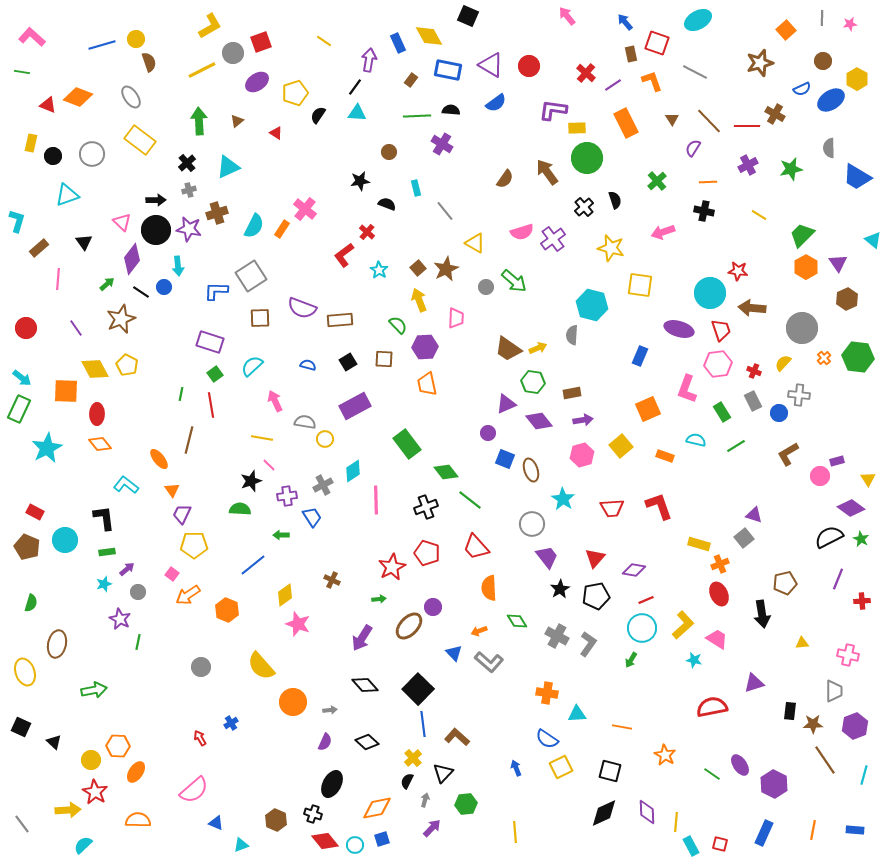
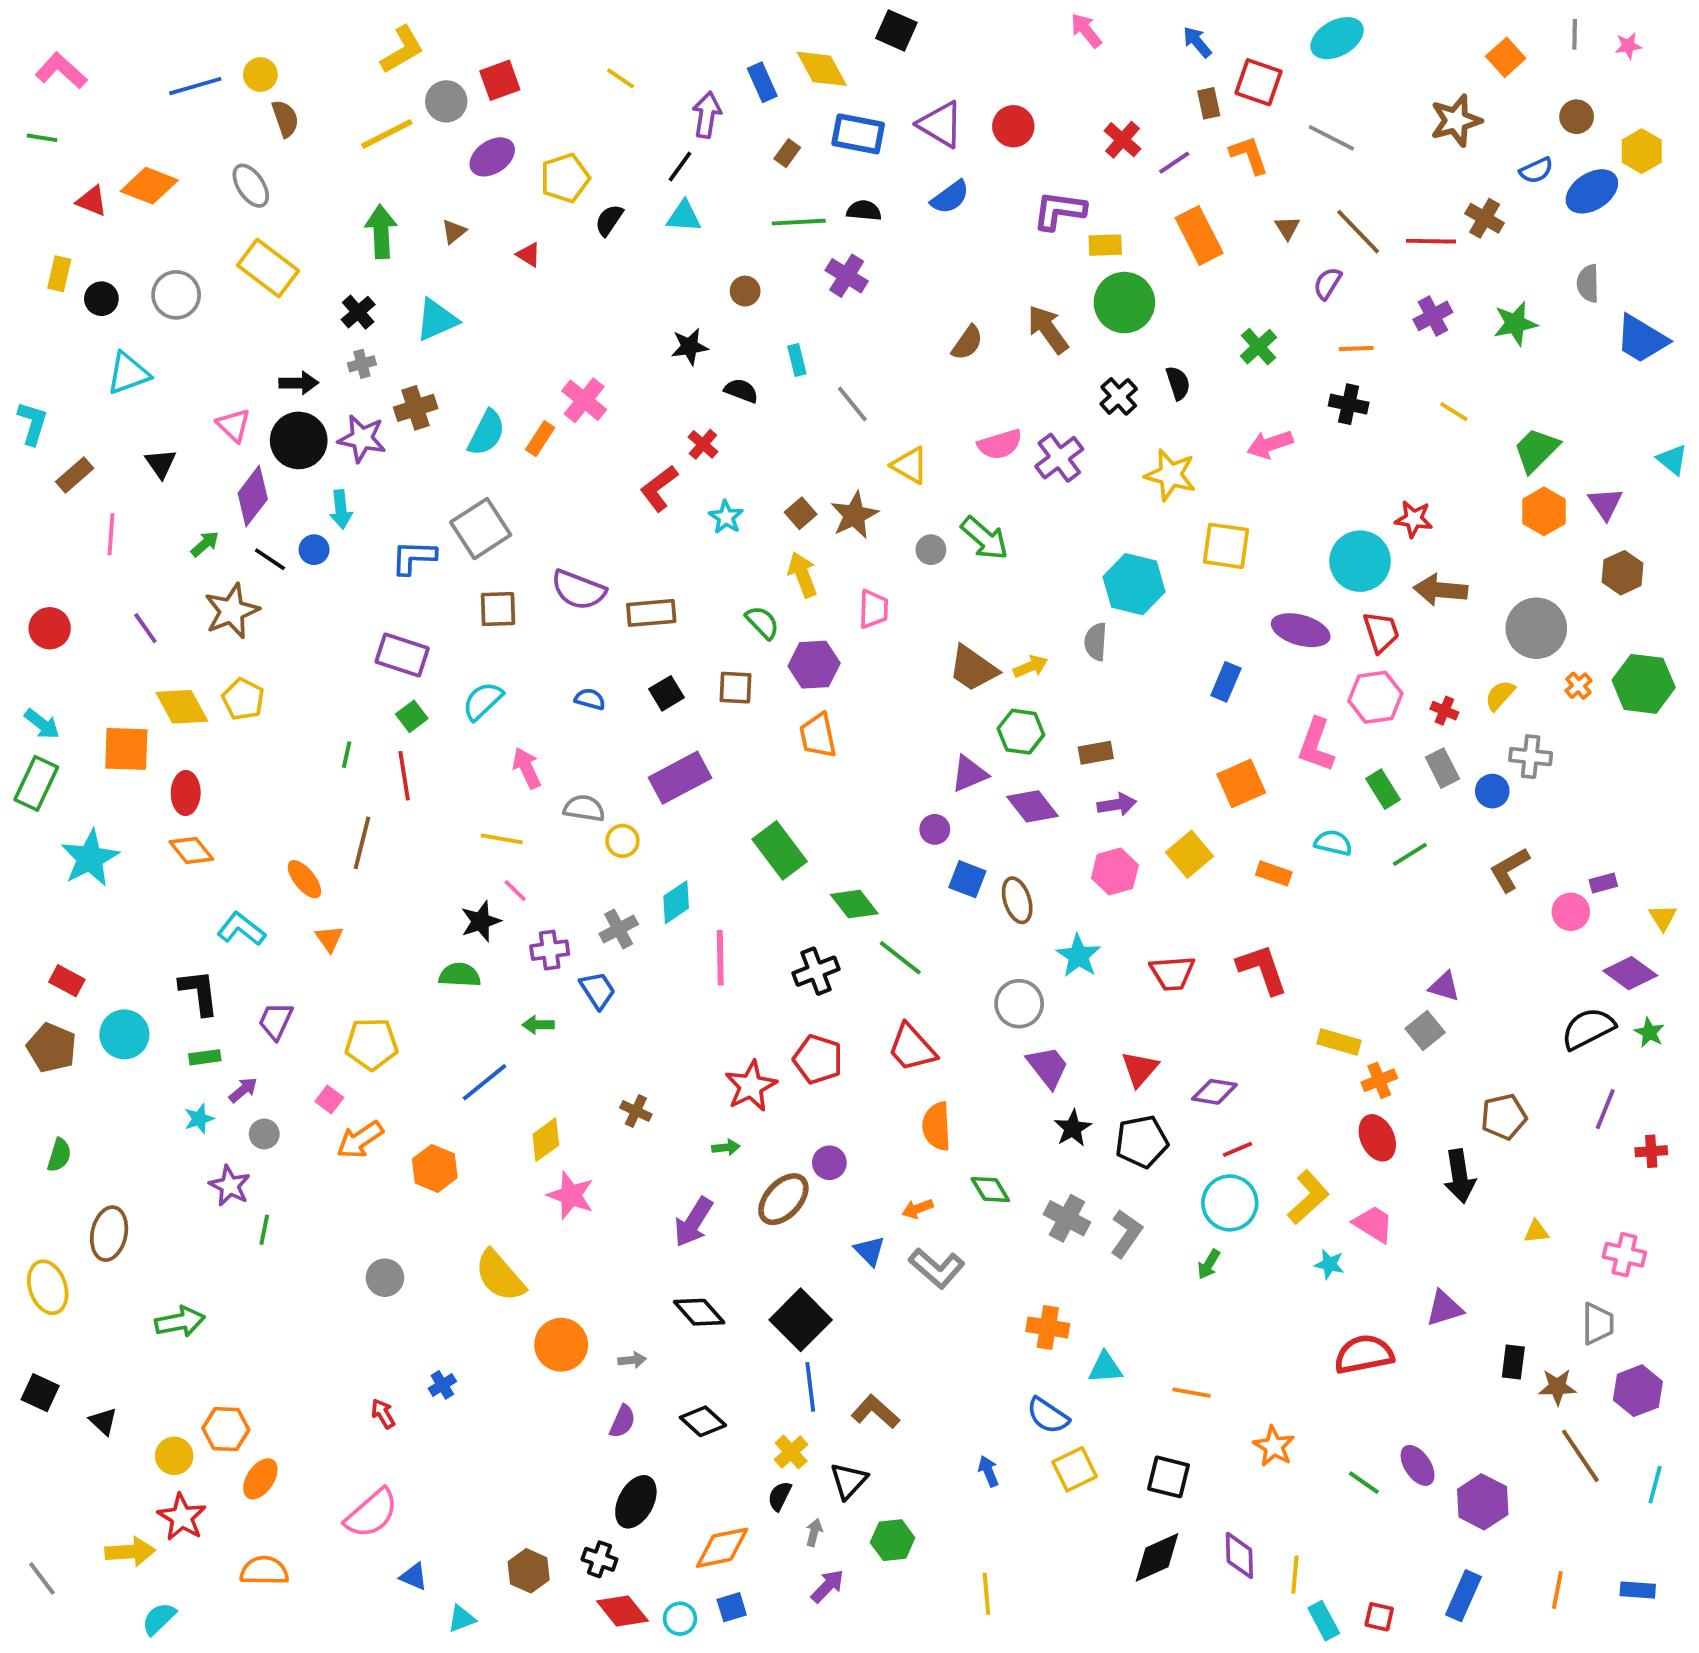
purple trapezoid: (182, 514) -> (276, 1021), moved

